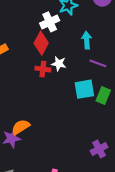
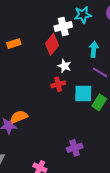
red cross: (43, 69) -> (58, 84), moved, turned -32
purple cross: (99, 149) -> (75, 148), moved

